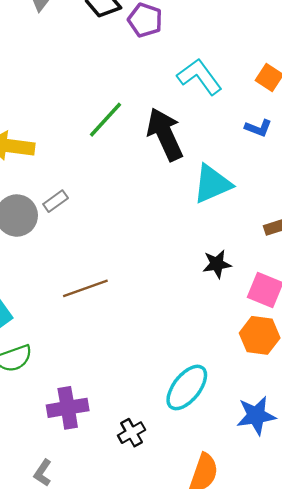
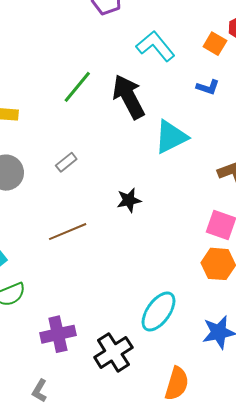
gray rectangle: (56, 201) -> (66, 162), moved
black star: (217, 264) -> (129, 200), moved
black cross: (132, 433) -> (113, 352), size x1.6

